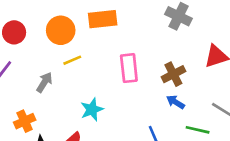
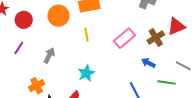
yellow line: (72, 60) -> (87, 35), moved, turned -72
pink rectangle: (129, 68) -> (125, 38), moved, turned 60
brown cross: (173, 74) -> (156, 38), moved

